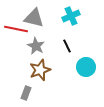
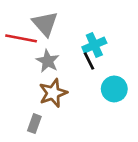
cyan cross: (71, 16) -> (94, 45), moved
gray triangle: (34, 18) -> (45, 24), turned 35

